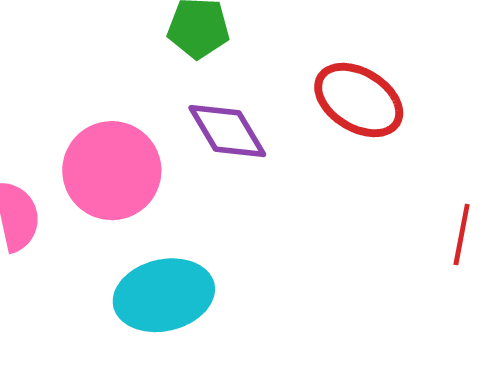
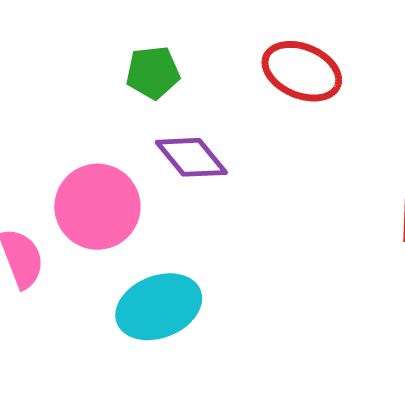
red ellipse: (359, 100) -> (302, 71), moved

